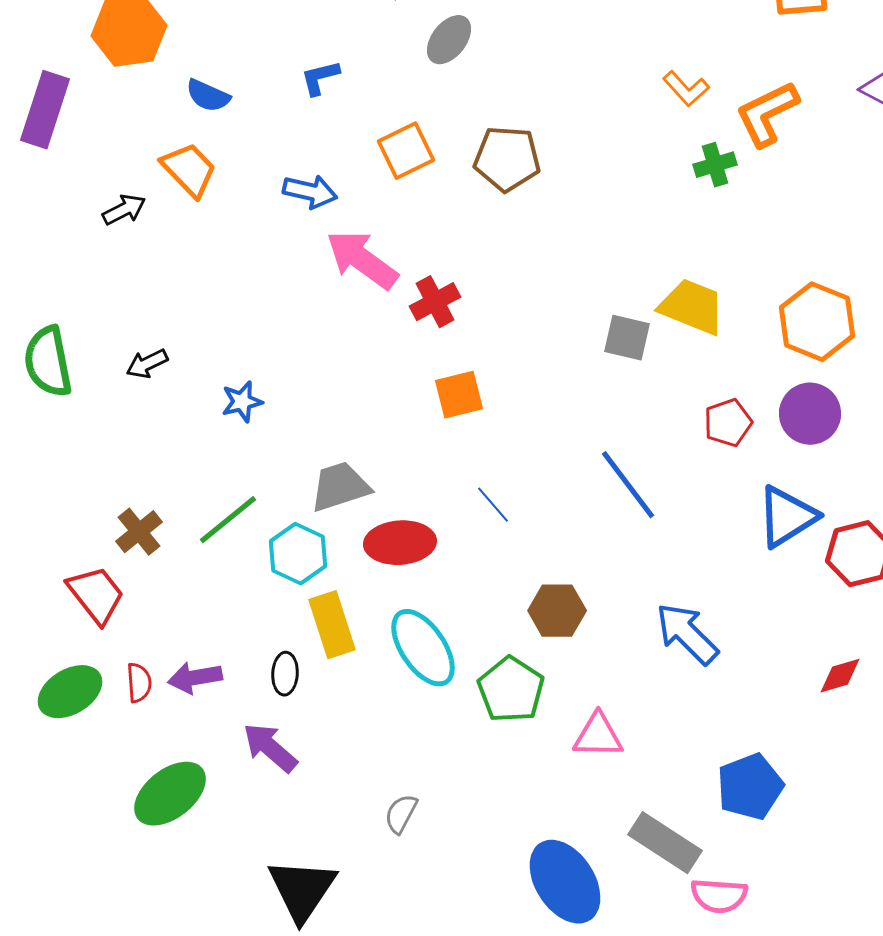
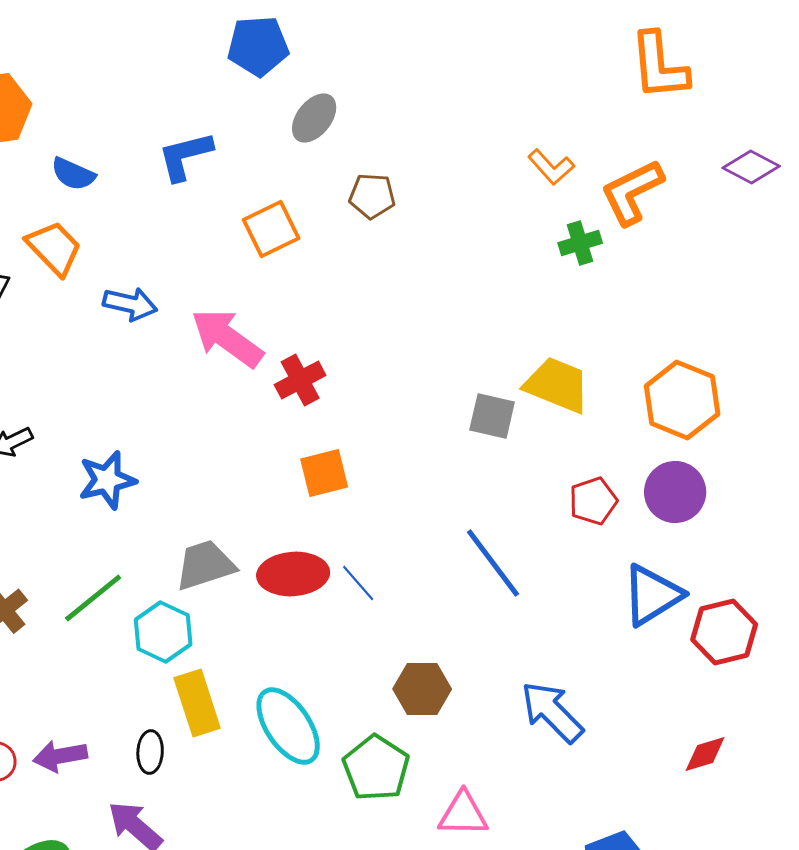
blue L-shape: (320, 78) -> (185, 156), size x1.4
brown pentagon: (507, 159) -> (372, 196), moved, size x0.7
blue arrow: (310, 192) -> (130, 304), moved
blue star: (242, 402) -> (107, 480), size x1.4
red ellipse: (400, 543) -> (293, 574), moved

